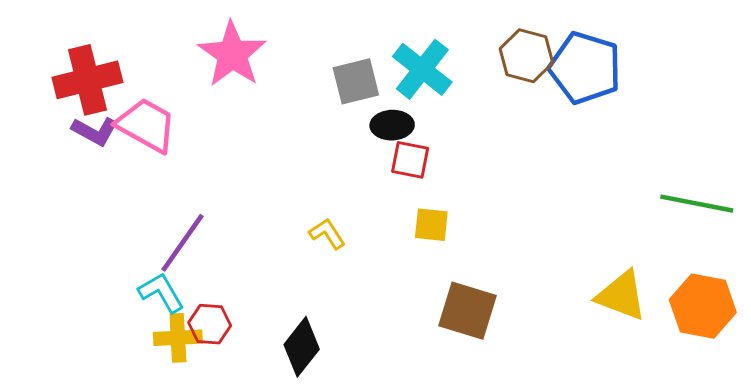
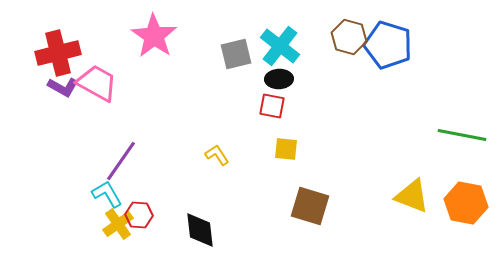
black ellipse: (392, 125) -> (279, 79), moved
yellow cross: (178, 338) -> (118, 224), turned -32
black diamond: (302, 347) -> (200, 230), turned -45

